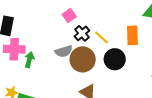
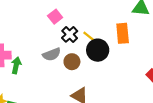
brown circle: (83, 59) -> (72, 62), size x0.6
black circle: (115, 59) -> (98, 50), moved

